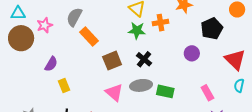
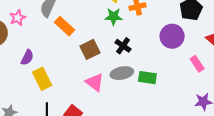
purple circle: (192, 53) -> (172, 36), size x1.5
yellow rectangle: (64, 86) -> (42, 79), size x1.5
pink rectangle: (207, 93) -> (197, 64), moved

